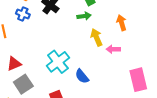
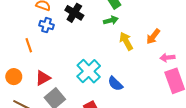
orange arrow: (122, 23) -> (153, 37), moved, turned -119
pink arrow: (113, 49) -> (167, 58), moved

